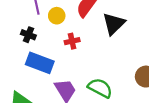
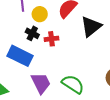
black cross: (28, 35) -> (32, 33), moved

